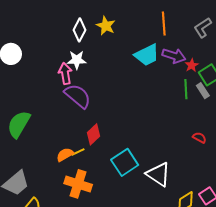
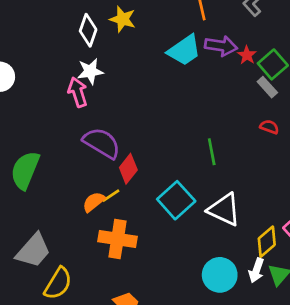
green line: (186, 89) -> (212, 152), moved
purple semicircle: (78, 96) -> (102, 143), moved
red semicircle: (199, 138) -> (269, 127), moved

